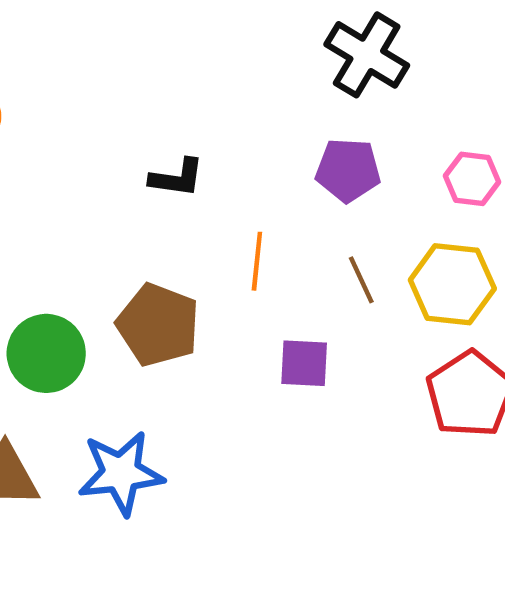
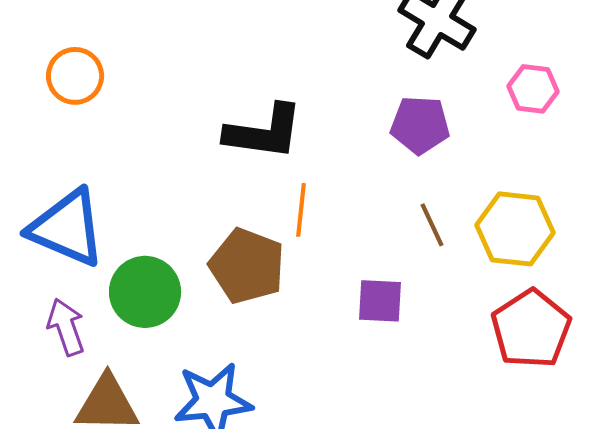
black L-shape: (177, 178) -> (264, 132), size x1.6
pink hexagon: (472, 179) -> (533, 89), moved
orange line: (257, 261) -> (301, 210), moved

